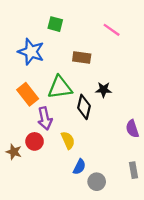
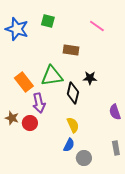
blue star: (31, 52) -> (17, 29), moved
yellow semicircle: (68, 140) -> (73, 125), moved
brown star: (14, 152) -> (12, 118), moved

